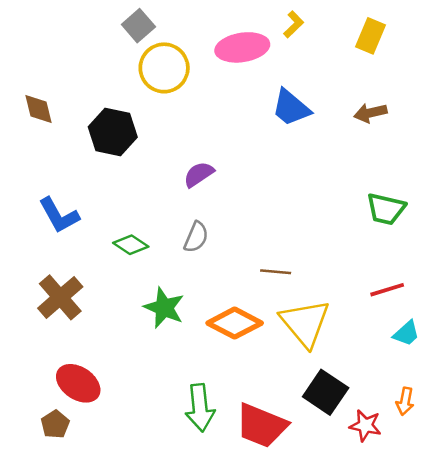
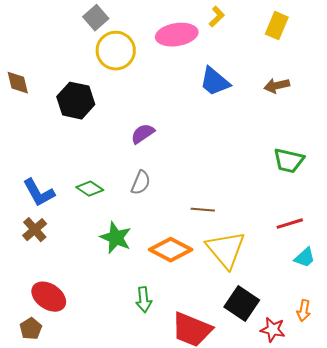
blue L-shape: (59, 215) -> (39, 193), moved
brown cross: (60, 297) -> (35, 230), size x0.7
green arrow: (200, 408) -> (144, 300), moved, size x0.7

